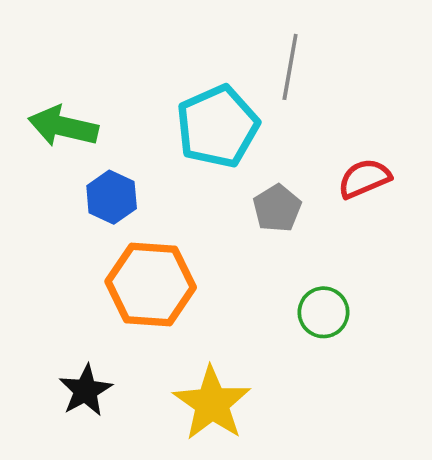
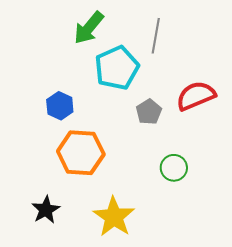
green arrow: (63, 126) -> (89, 28), moved, turned -63
red semicircle: (364, 178) -> (196, 96), size x1.4

